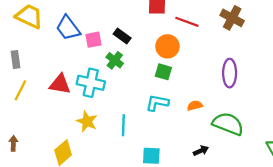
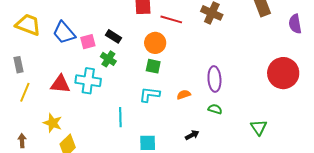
purple ellipse: (230, 73) -> (214, 79), moved
yellow star: (87, 121) -> (53, 123), moved
green semicircle: (228, 124) -> (215, 109), size x0.5

